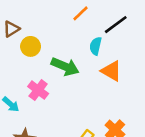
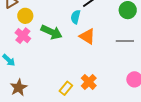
pink cross: (38, 90) -> (23, 36), moved

